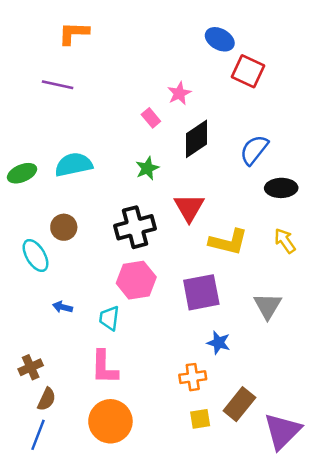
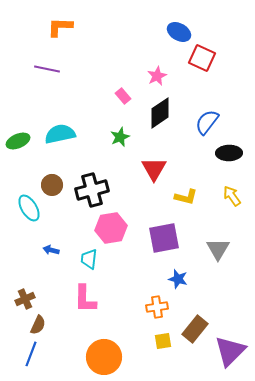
pink star: (179, 93) -> (157, 76), moved
black cross: (135, 227) -> (92, 190), moved
yellow L-shape: (228, 242) -> (186, 197), size x0.7
orange circle: (110, 421) -> (104, 357), moved

